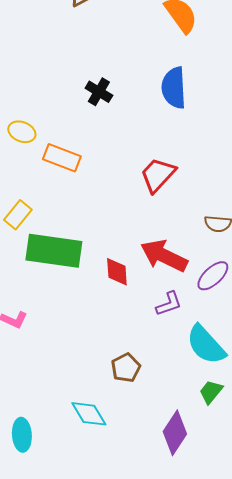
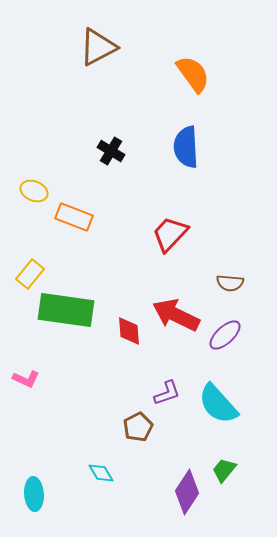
purple L-shape: (169, 304) -> (167, 393), moved
green trapezoid: (211, 392) -> (224, 470), moved
cyan diamond: (89, 414) -> (101, 473), size x0.7

